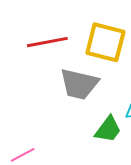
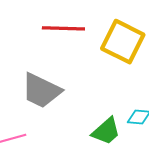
gray trapezoid: (79, 84) -> (41, 91), moved

